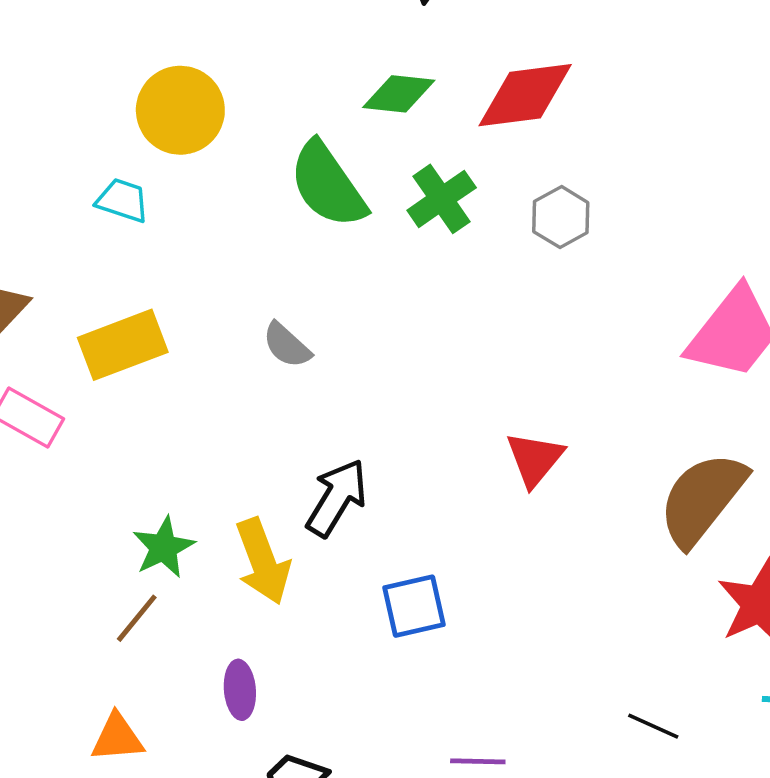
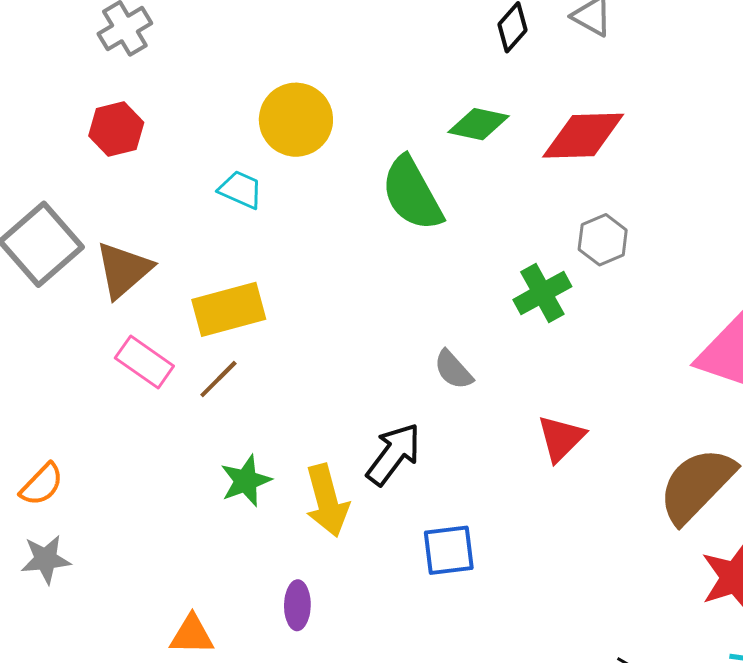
green cross: (442, 199) -> (542, 293), moved
gray semicircle: (287, 345) -> (453, 370), moved
brown line: (137, 618) -> (218, 379), moved

